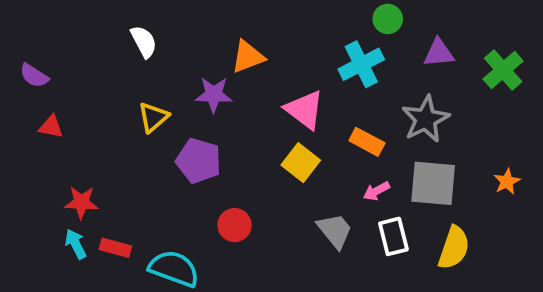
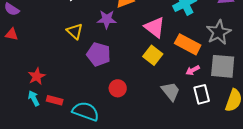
yellow triangle: (153, 117) -> (75, 31), turned -36
red triangle: (51, 127) -> (12, 34), moved
orange rectangle: (367, 142) -> (188, 44), size x1.4
red star: (81, 202) -> (37, 76), turned -30

